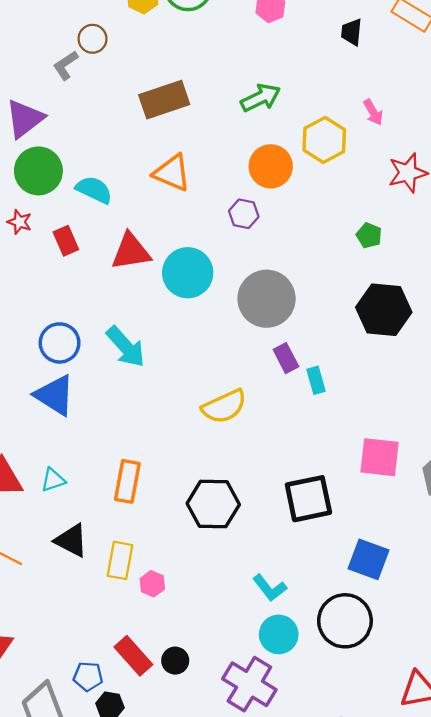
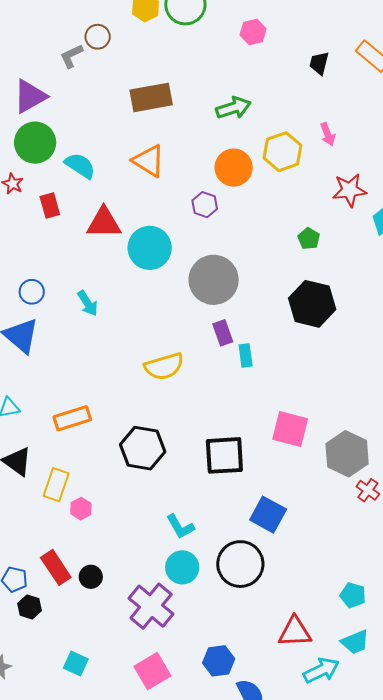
blue circle: (60, 343) -> (32, 292), size x0.7
cyan arrow: (126, 347) -> (88, 303), size x0.7
orange rectangle: (127, 481) -> (72, 418), turned 54

